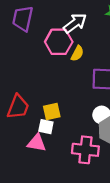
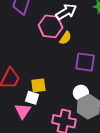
pink triangle: (37, 143) -> (23, 111), turned 48

